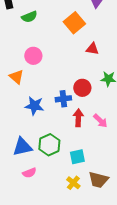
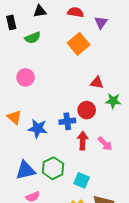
red triangle: (92, 49) -> (97, 83), moved
pink circle: (33, 56) -> (25, 77), moved
orange triangle: (16, 77) -> (14, 117), moved
cyan square: (77, 157) -> (82, 180), turned 35

